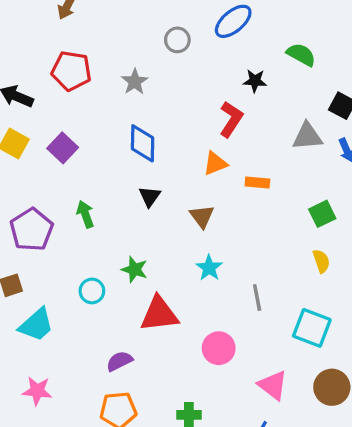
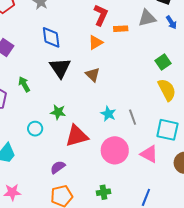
orange rectangle: (257, 183) -> (121, 29), moved
black triangle: (150, 196) -> (60, 68), size x1.6
yellow semicircle: (321, 261) -> (167, 90), size x1.6
cyan star: (209, 268) -> (108, 114), moved
pink circle: (219, 348) -> (115, 150), size x1.4
pink triangle: (273, 385) -> (149, 154), moved

